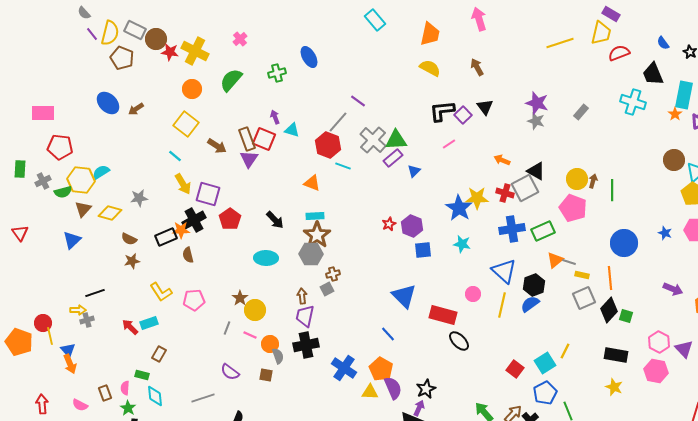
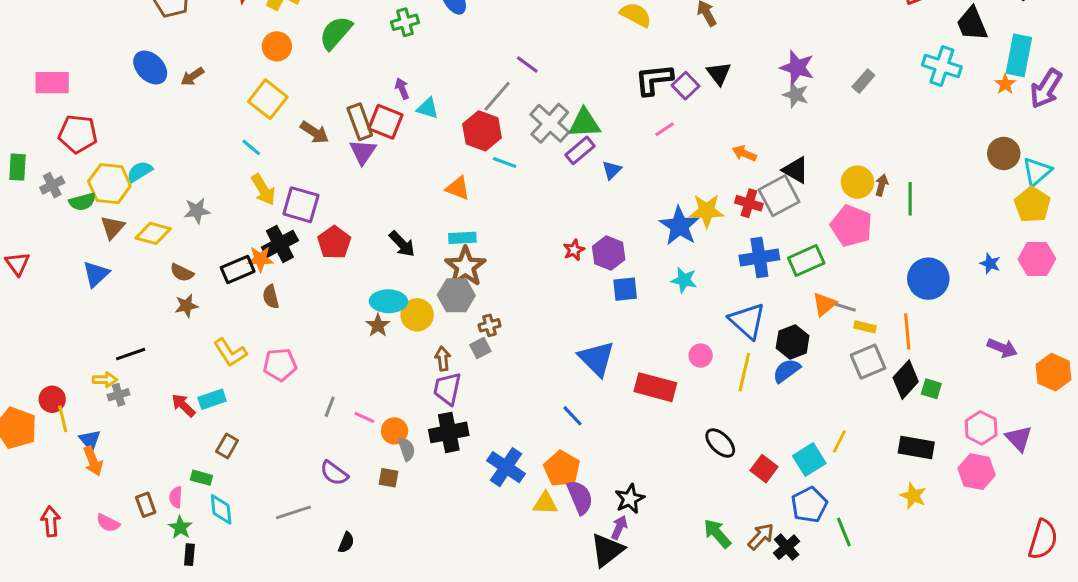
brown star: (240, 298) -> (378, 325), moved
yellow circle: (255, 310) -> (417, 315), moved
black ellipse: (459, 341) -> (720, 443), moved

